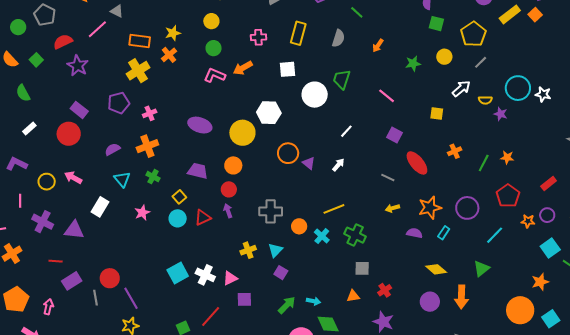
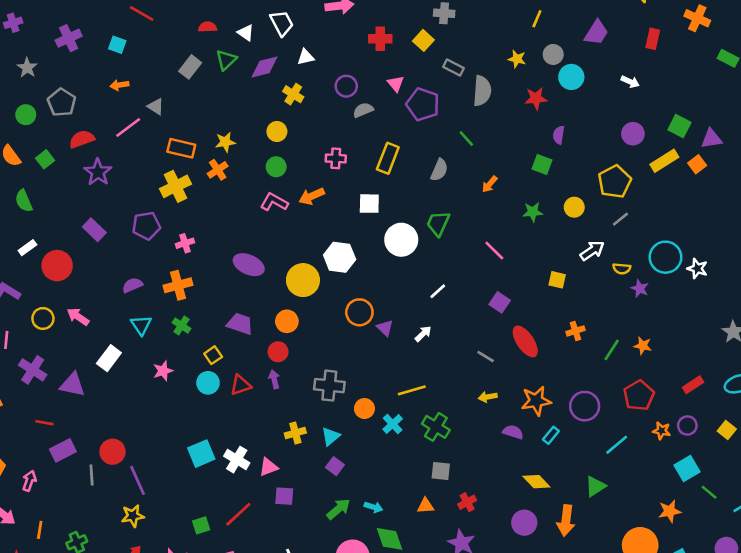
green square: (436, 24) -> (542, 165), moved
red circle: (69, 134) -> (57, 266), moved

